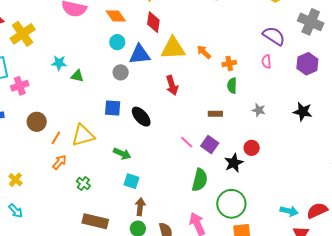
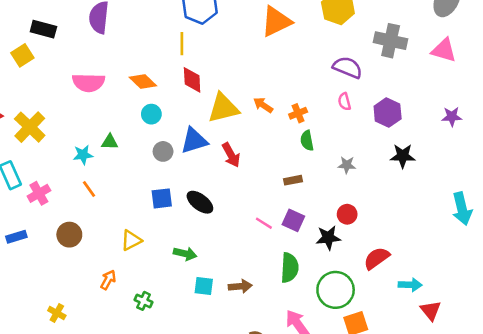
blue triangle: (140, 54) -> (194, 141), moved
purple hexagon: (307, 64) -> (388, 113), moved
green triangle: (77, 76) -> (110, 142), moved
yellow triangle: (83, 135) -> (131, 240), size x0.7
orange line: (56, 138) -> (89, 189), moved, turned -56
black star: (234, 163) -> (328, 238), turned 30
brown arrow: (140, 207) -> (240, 286), moved, turned 90
red semicircle: (317, 211) -> (377, 258), moved

